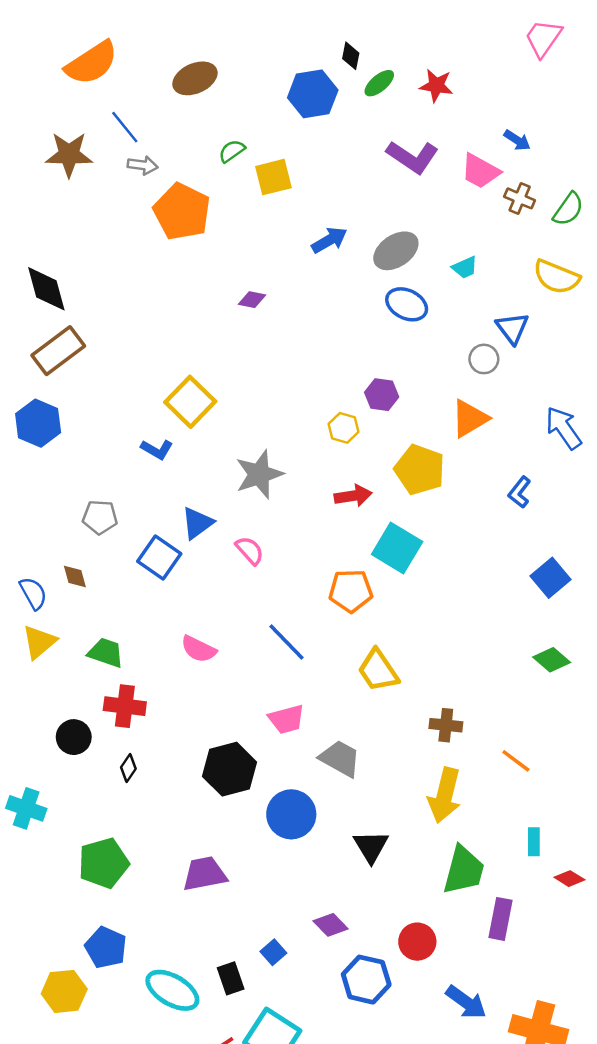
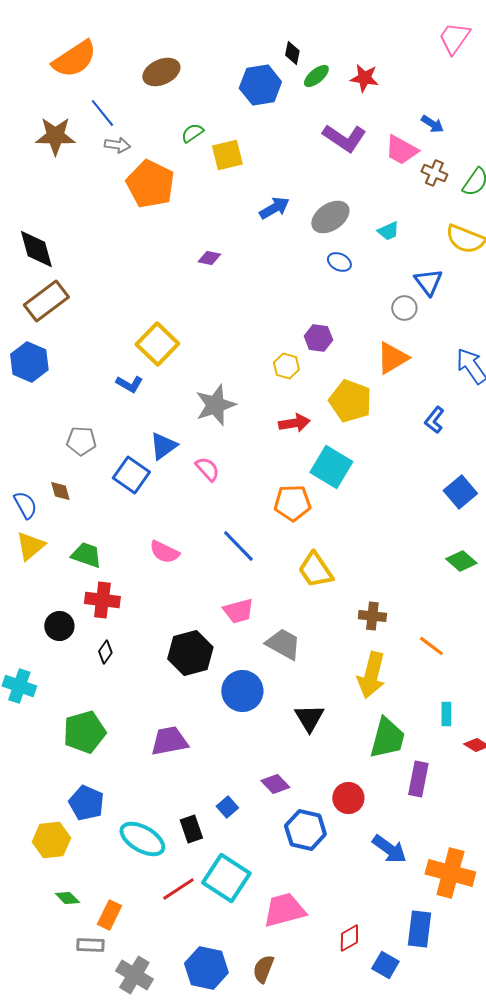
blue ellipse: (407, 304) -> (339, 262), size x0.7

